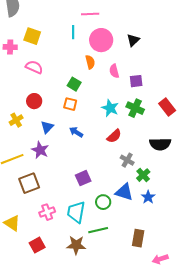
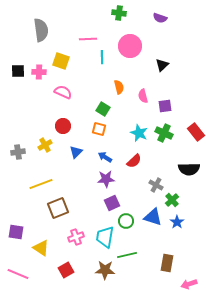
pink line: (90, 14) -> (88, 39), moved
pink circle: (101, 40) -> (130, 46), moved
red semicircle: (114, 136) -> (134, 161), moved
purple star: (40, 150) -> (106, 179), moved, turned -30
green circle: (103, 202) -> (126, 221), moved

